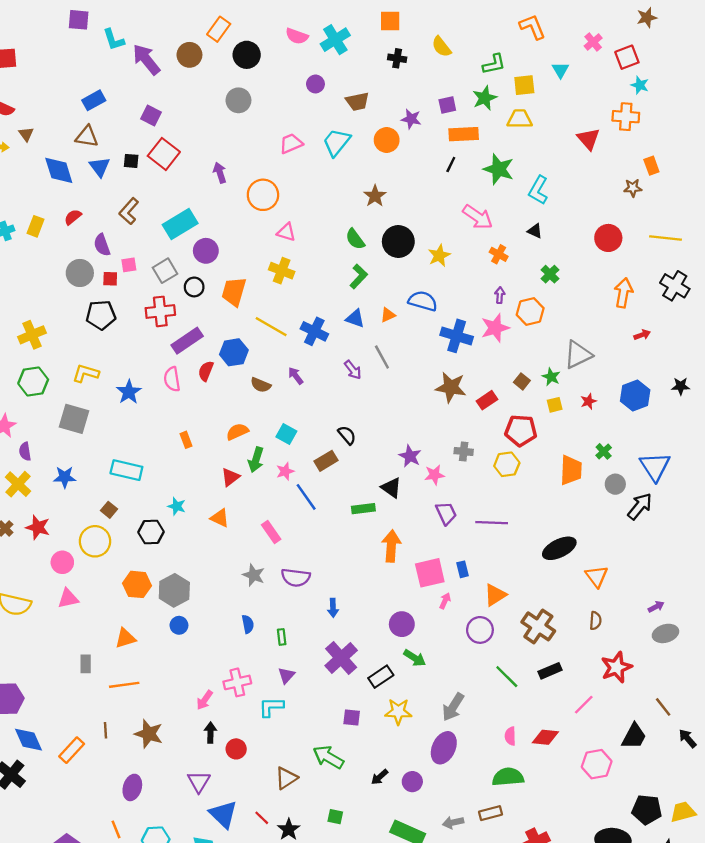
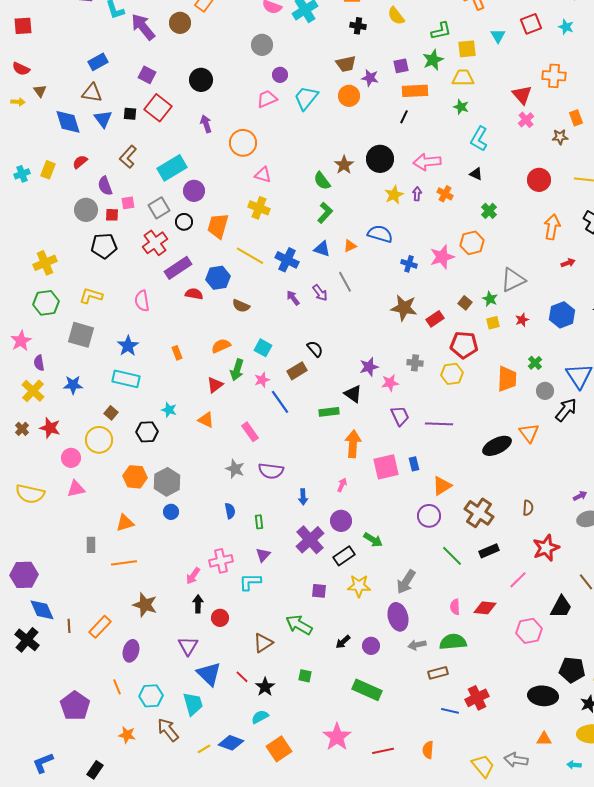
pink cross: (593, 42) -> (526, 120), moved
black circle: (247, 55) -> (201, 80), moved
red square: (627, 57) -> (531, 24), moved
purple circle: (315, 84) -> (280, 75), moved
cyan star: (640, 85) -> (566, 27), moved
gray circle: (238, 100) -> (262, 45), moved
brown trapezoid: (357, 101) -> (346, 64), moved
green star: (499, 169) -> (461, 107), moved, size x0.6
brown star: (375, 196) -> (344, 165), moved
pink arrow: (478, 217) -> (427, 162), turned 140
black circle: (398, 241) -> (380, 159), moved
purple arrow: (500, 295) -> (417, 194), moved
red cross: (160, 311) -> (155, 243), turned -30
blue cross: (457, 336) -> (409, 264), size x0.6
red semicircle: (206, 371) -> (194, 294), turned 78
purple arrow: (296, 376) -> (293, 298), moved
pink semicircle: (172, 379) -> (142, 301), moved
blue star: (129, 392) -> (128, 346), moved
purple star: (410, 456) -> (369, 367), turned 30
orange triangle: (597, 576) -> (529, 433), moved
pink arrow: (445, 601) -> (342, 485), moved
purple circle: (402, 624) -> (341, 521), moved
brown line: (105, 730) -> (69, 626), moved
purple ellipse: (444, 748) -> (398, 617), turned -40
orange rectangle: (72, 750) -> (100, 627), moved
gray arrow: (453, 822) -> (417, 645), moved

